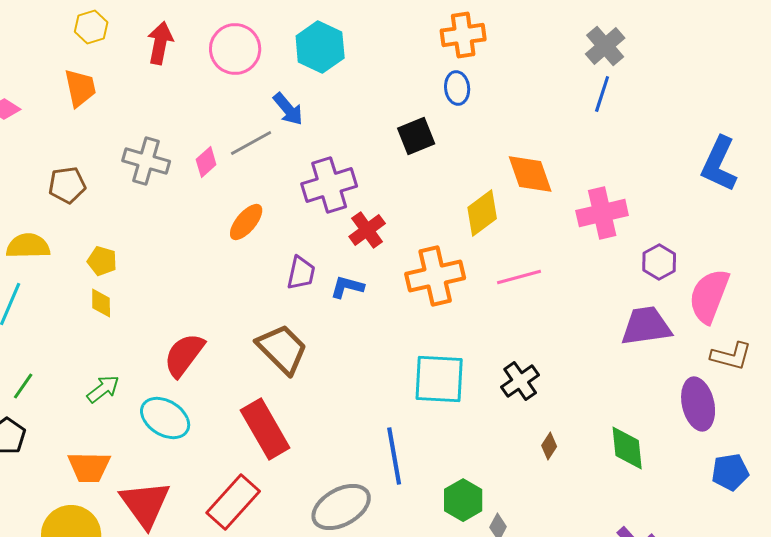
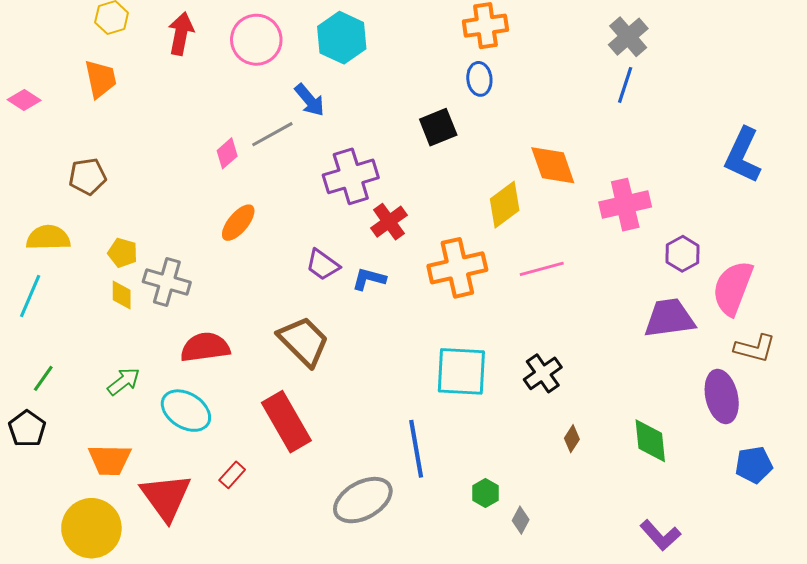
gray cross: (146, 161) -> (167, 282), moved
orange ellipse: (246, 222) -> (238, 223), moved
purple trapezoid: (301, 273) -> (323, 265), turned 114
red semicircle: (184, 355) -> (205, 347), turned 45
green hexagon: (463, 500) -> (485, 493), size x0.7
red rectangle: (233, 502) -> (232, 475), moved, size x0.5

